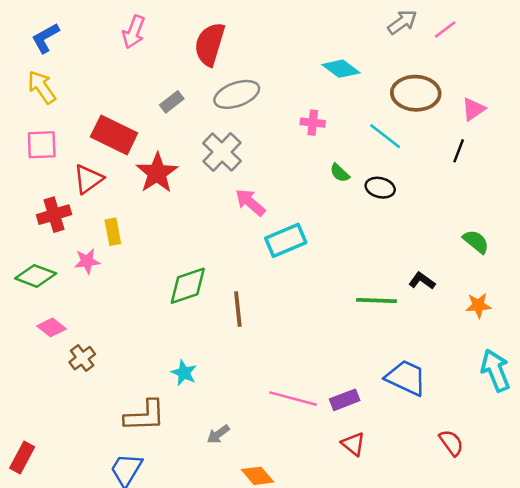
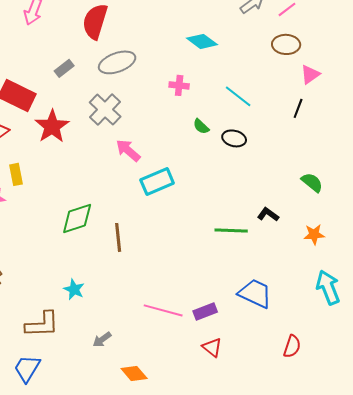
brown ellipse: (416, 93) -> (286, 44), moved, size x0.7
red semicircle: (451, 443) -> (292, 346), turned 55

